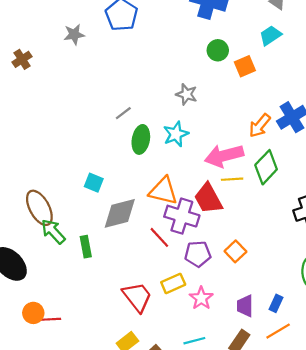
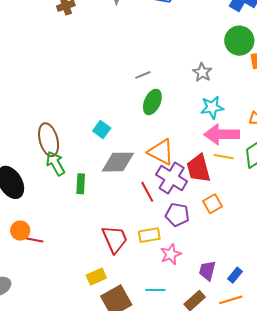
green circle: (218, 50) -> (239, 41), size x1.5
cyan star: (176, 134) -> (212, 107), moved
orange square: (235, 251) -> (212, 204), moved

